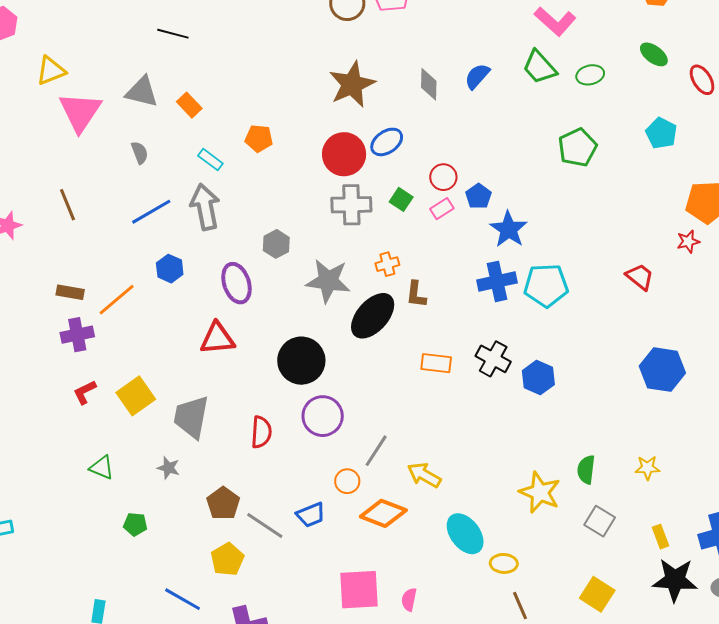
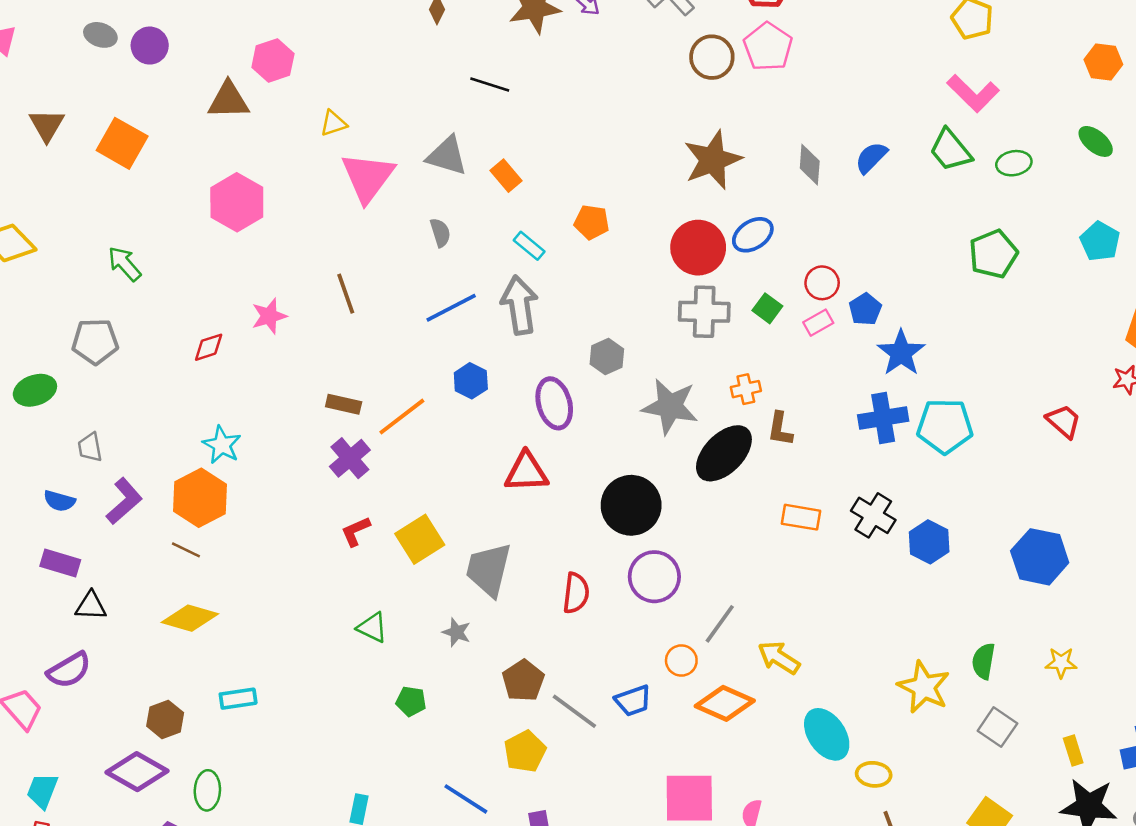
yellow triangle: (51, 71) -> (333, 123), size x0.7
purple cross: (77, 335) -> (350, 458), turned -32
blue hexagon: (662, 370) -> (1040, 557), moved

